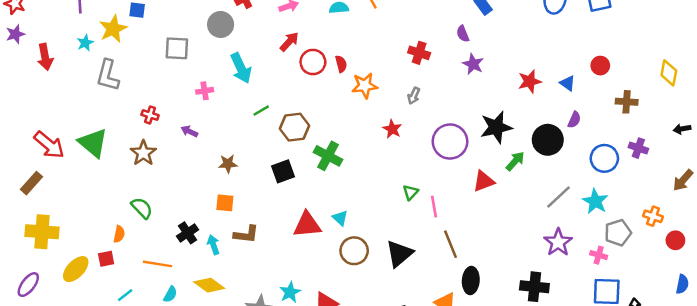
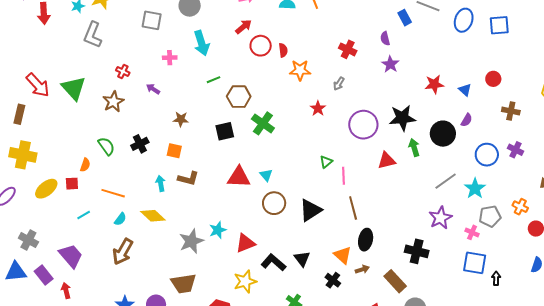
green arrow: (515, 161) -> (414, 147), turned -66
brown rectangle: (31, 183) -> (19, 114), turned -36
black cross: (188, 233) -> (140, 144), moved

